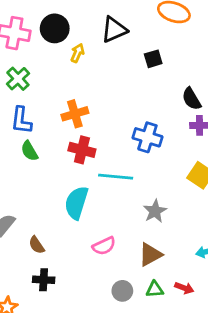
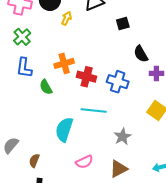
black semicircle: (192, 99) -> (141, 54), moved
red cross: (82, 150) -> (87, 77), moved
green semicircle: (29, 151) -> (46, 87), moved
brown semicircle: (37, 245) -> (34, 161), turned 56

